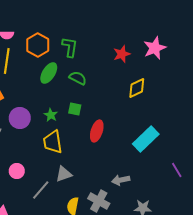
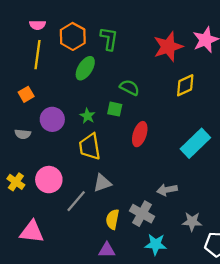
red star: (122, 54) -> (168, 47), size x1.5
green semicircle: (78, 78) -> (130, 88), moved
pink circle: (17, 171) -> (49, 180), size x1.5

